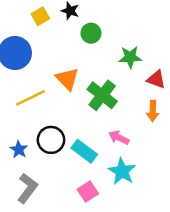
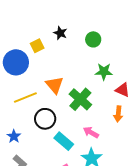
yellow square: (40, 16) -> (37, 46), moved
green circle: (91, 33) -> (93, 39), moved
black circle: (51, 140) -> (45, 119), moved

